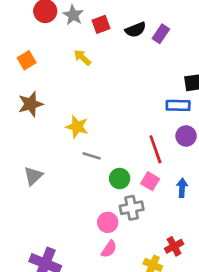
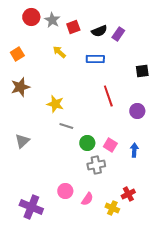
blue rectangle: (178, 105) -> (95, 59), moved
red line: (155, 149) -> (108, 96), moved
pink circle: (108, 222) -> (65, 191), moved
pink semicircle: (109, 249) -> (87, 199), moved

